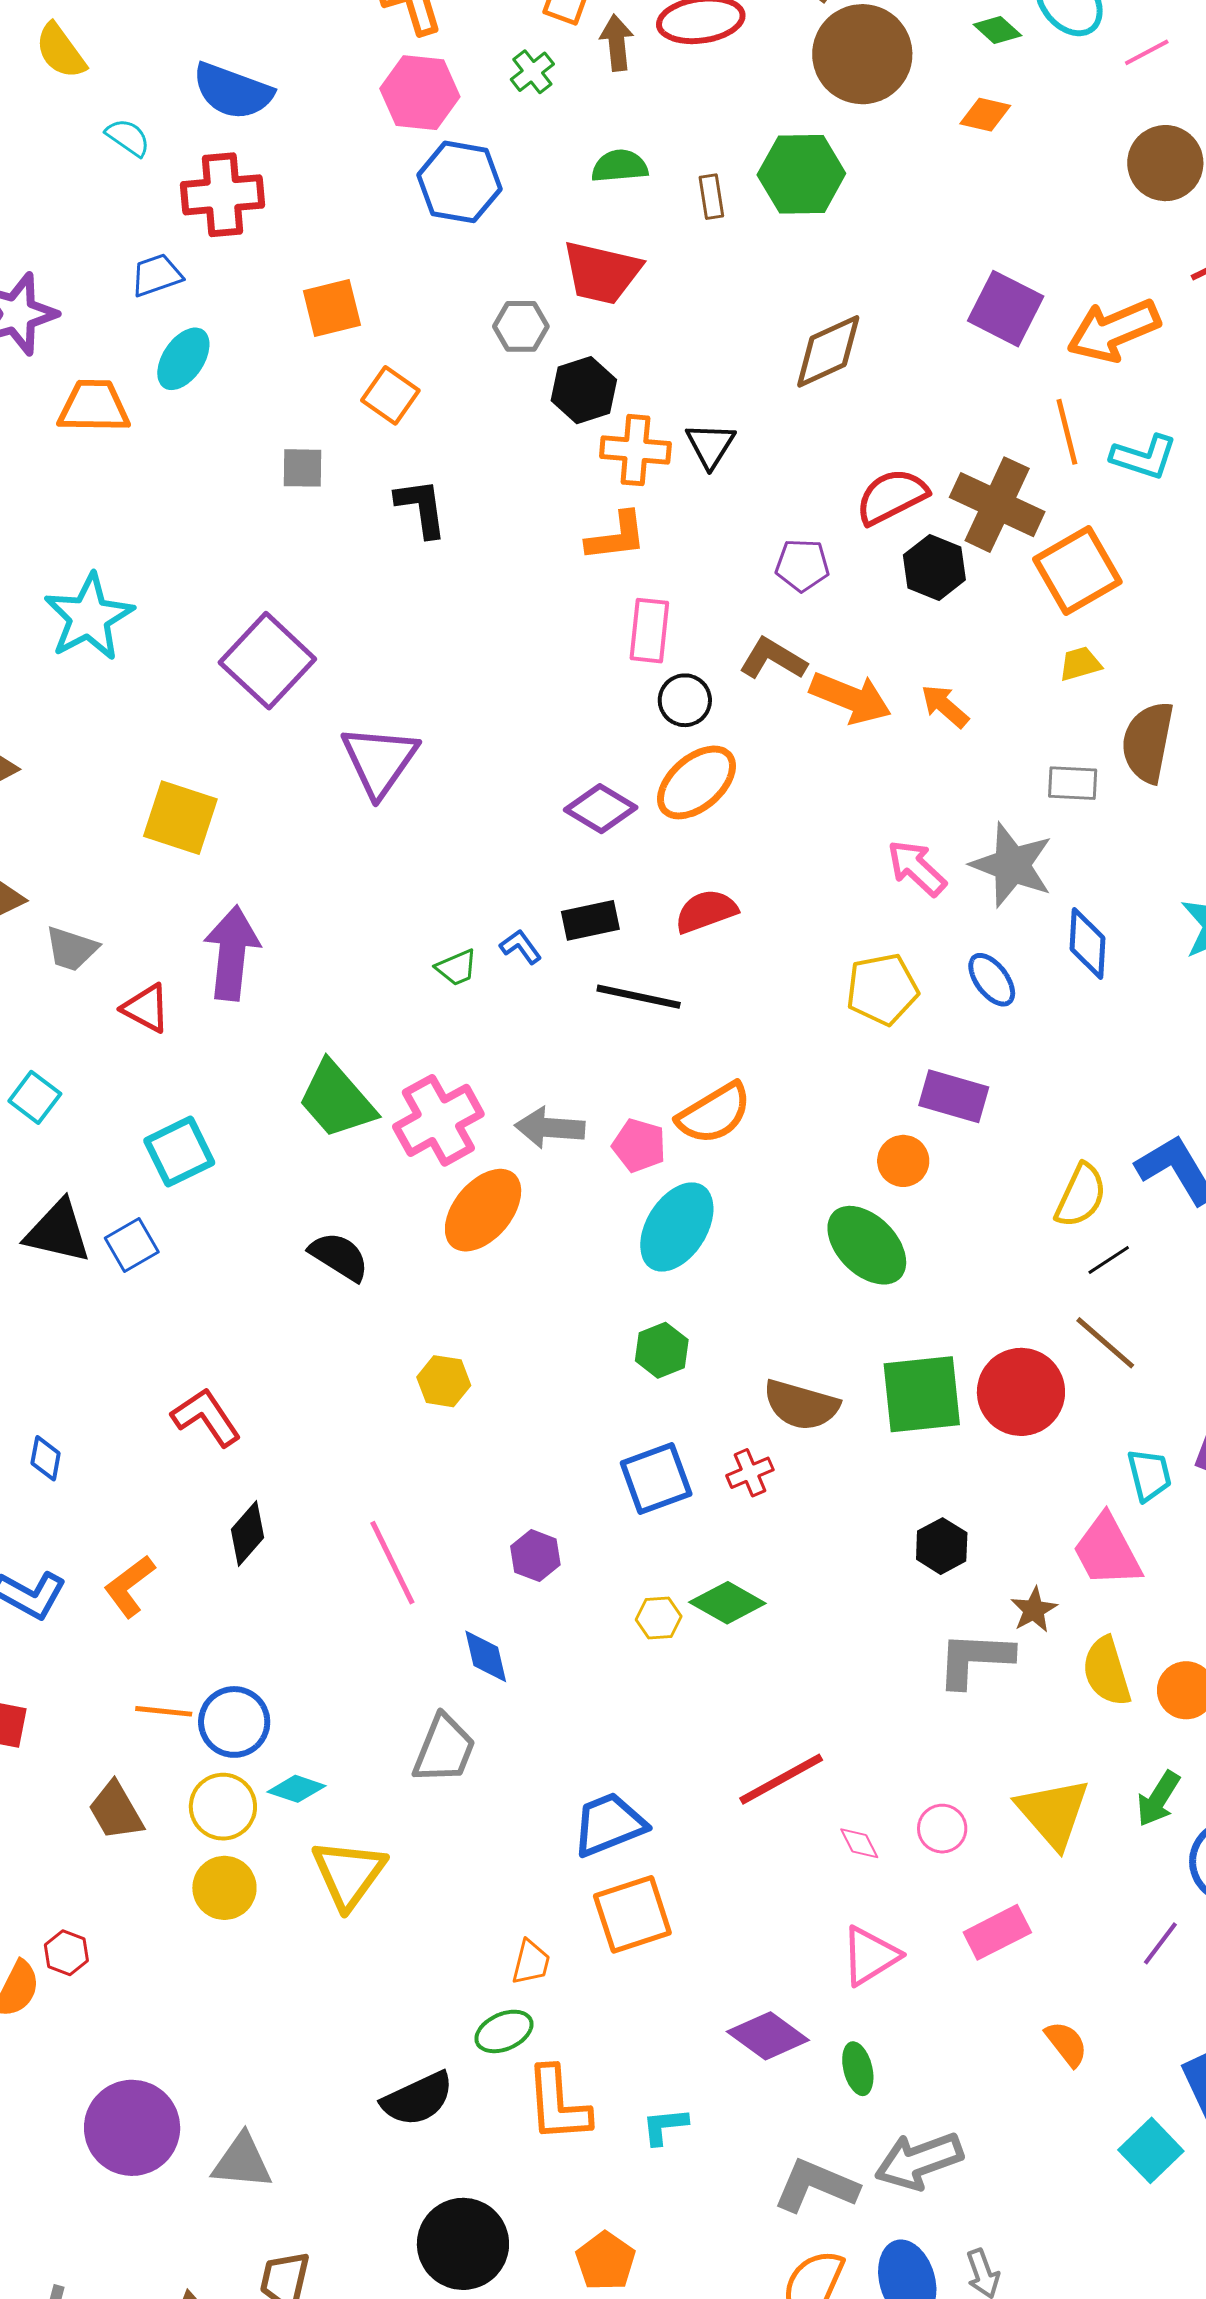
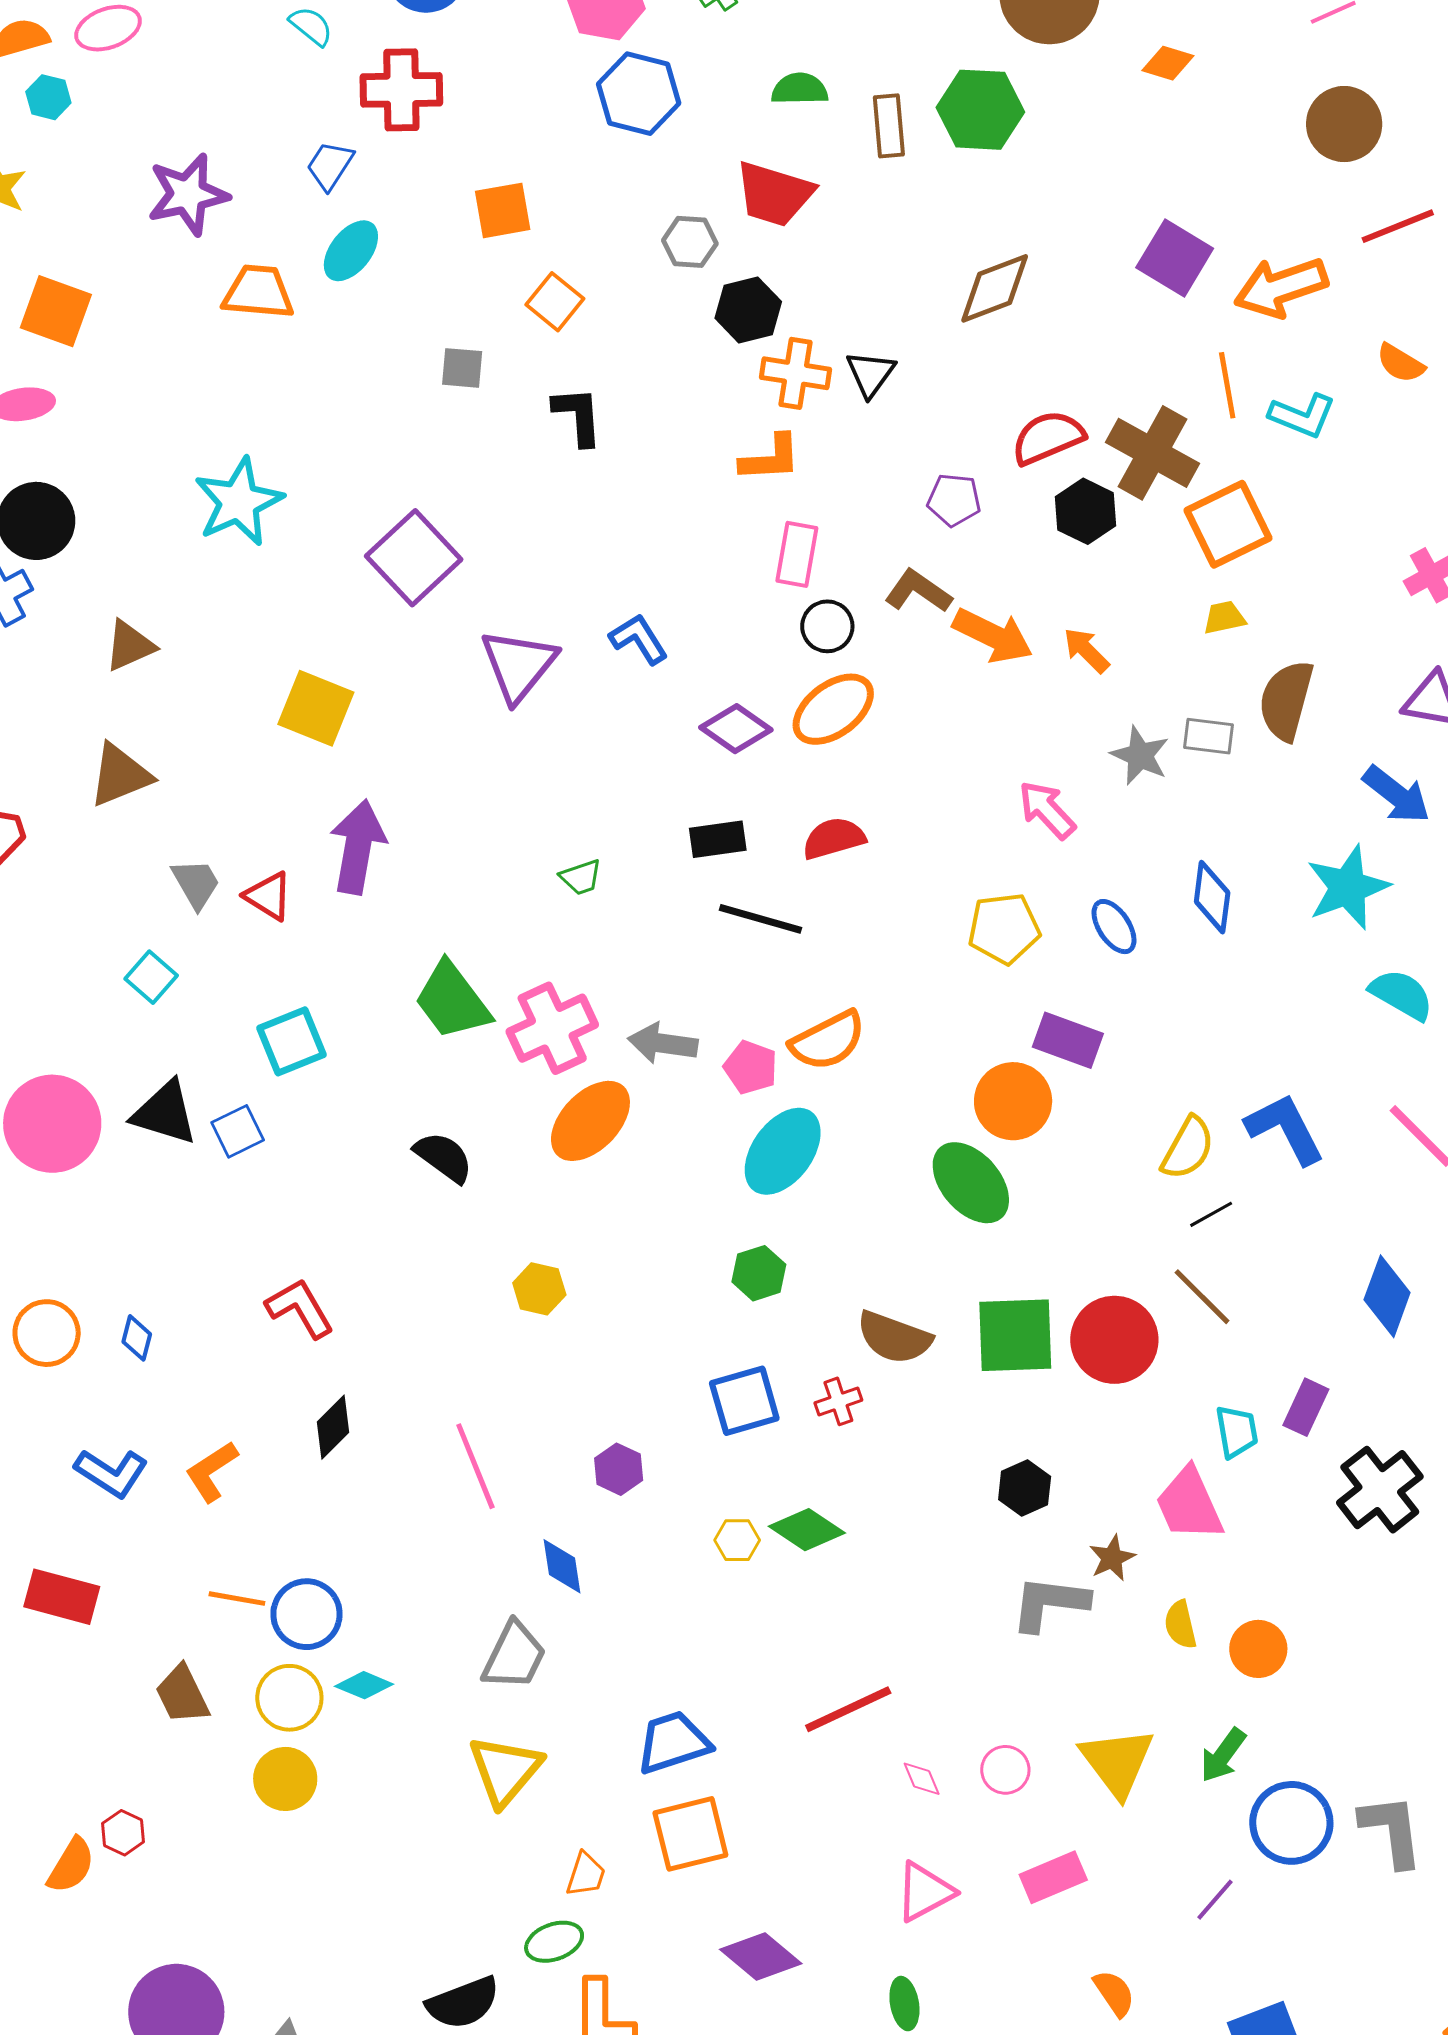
brown rectangle: (711, 197) -> (889, 126), size x1.4
blue trapezoid: (157, 275) -> (330, 165), turned -42
gray star: (1012, 865) -> (1140, 756), moved, size x0.7
blue L-shape: (521, 947) -> (639, 639), moved, size x1.4
gray trapezoid: (71, 949) -> (196, 884), moved, turned -142
orange circle: (903, 1161) -> (1013, 1101), size x1.5
yellow semicircle: (1107, 1671) -> (1180, 1625), size x0.7
yellow triangle: (349, 1874) -> (505, 1770), moved
purple diamond: (768, 2036) -> (761, 1957), moved

